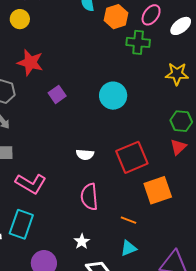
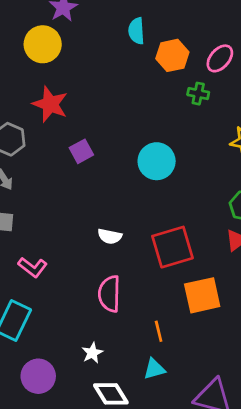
yellow circle: (20, 19) -> (43, 44), size x1.4
green cross: (138, 42) -> (198, 94), size x0.7
pink L-shape: (31, 184) -> (33, 267), size x0.7
orange line: (129, 220) -> (159, 331), turned 49

